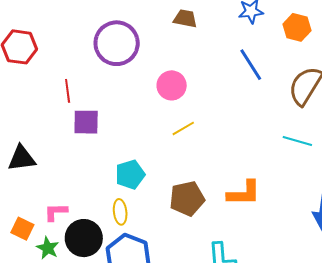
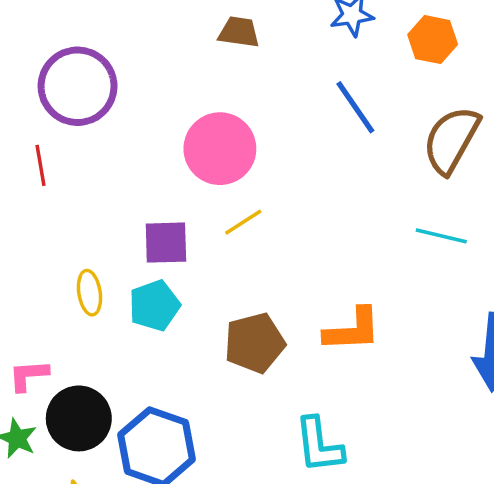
purple circle: (117, 43) -> (78, 86), moved
pink circle: (172, 85) -> (220, 149), size x1.4
purple square: (86, 122) -> (166, 243), moved
yellow ellipse: (120, 212) -> (89, 293), moved

